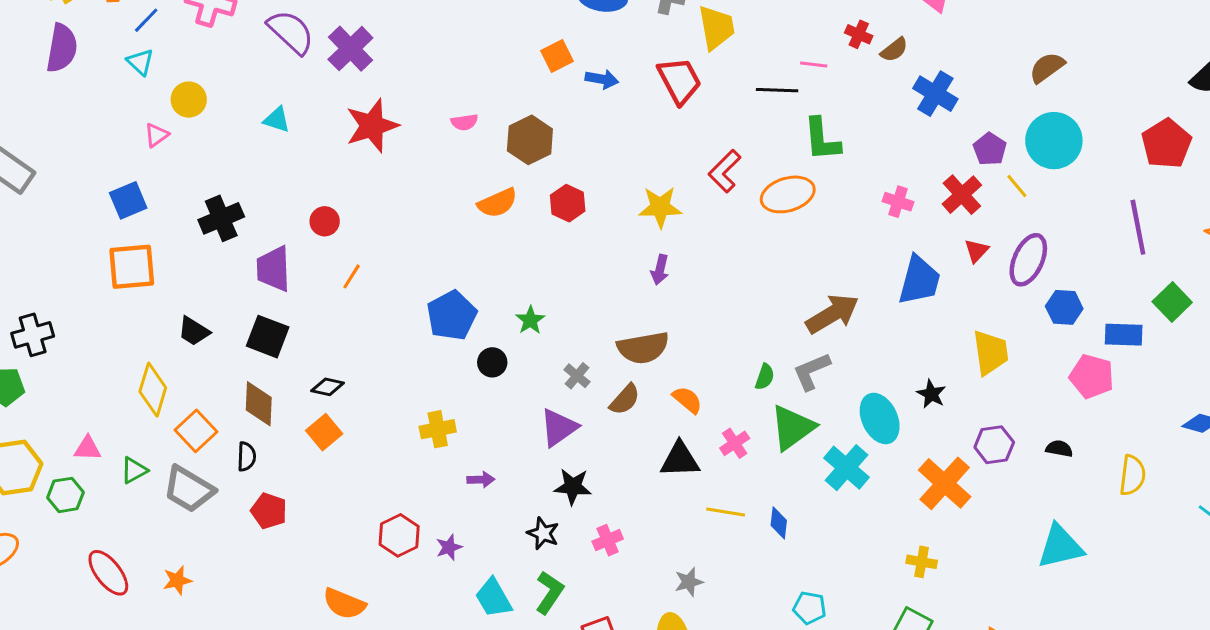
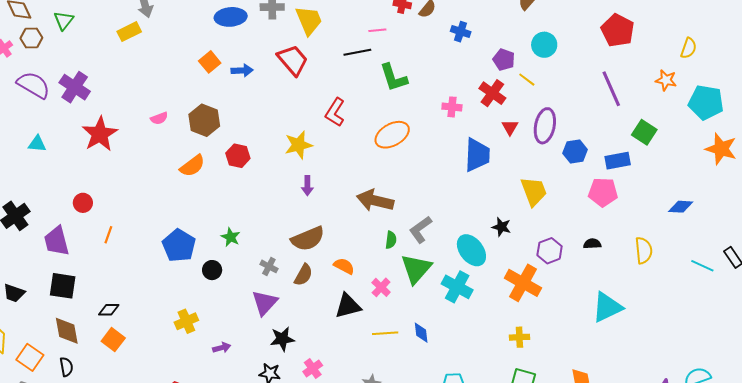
blue cross: (935, 94) -> (461, 32), size x0.7
cyan circle: (1054, 141) -> (544, 45), size x0.7
orange ellipse: (788, 194) -> (392, 135), moved
brown arrow: (832, 314) -> (375, 201), moved, turned -123

